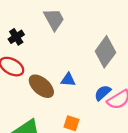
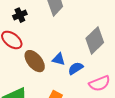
blue semicircle: (103, 93) -> (76, 68), moved

